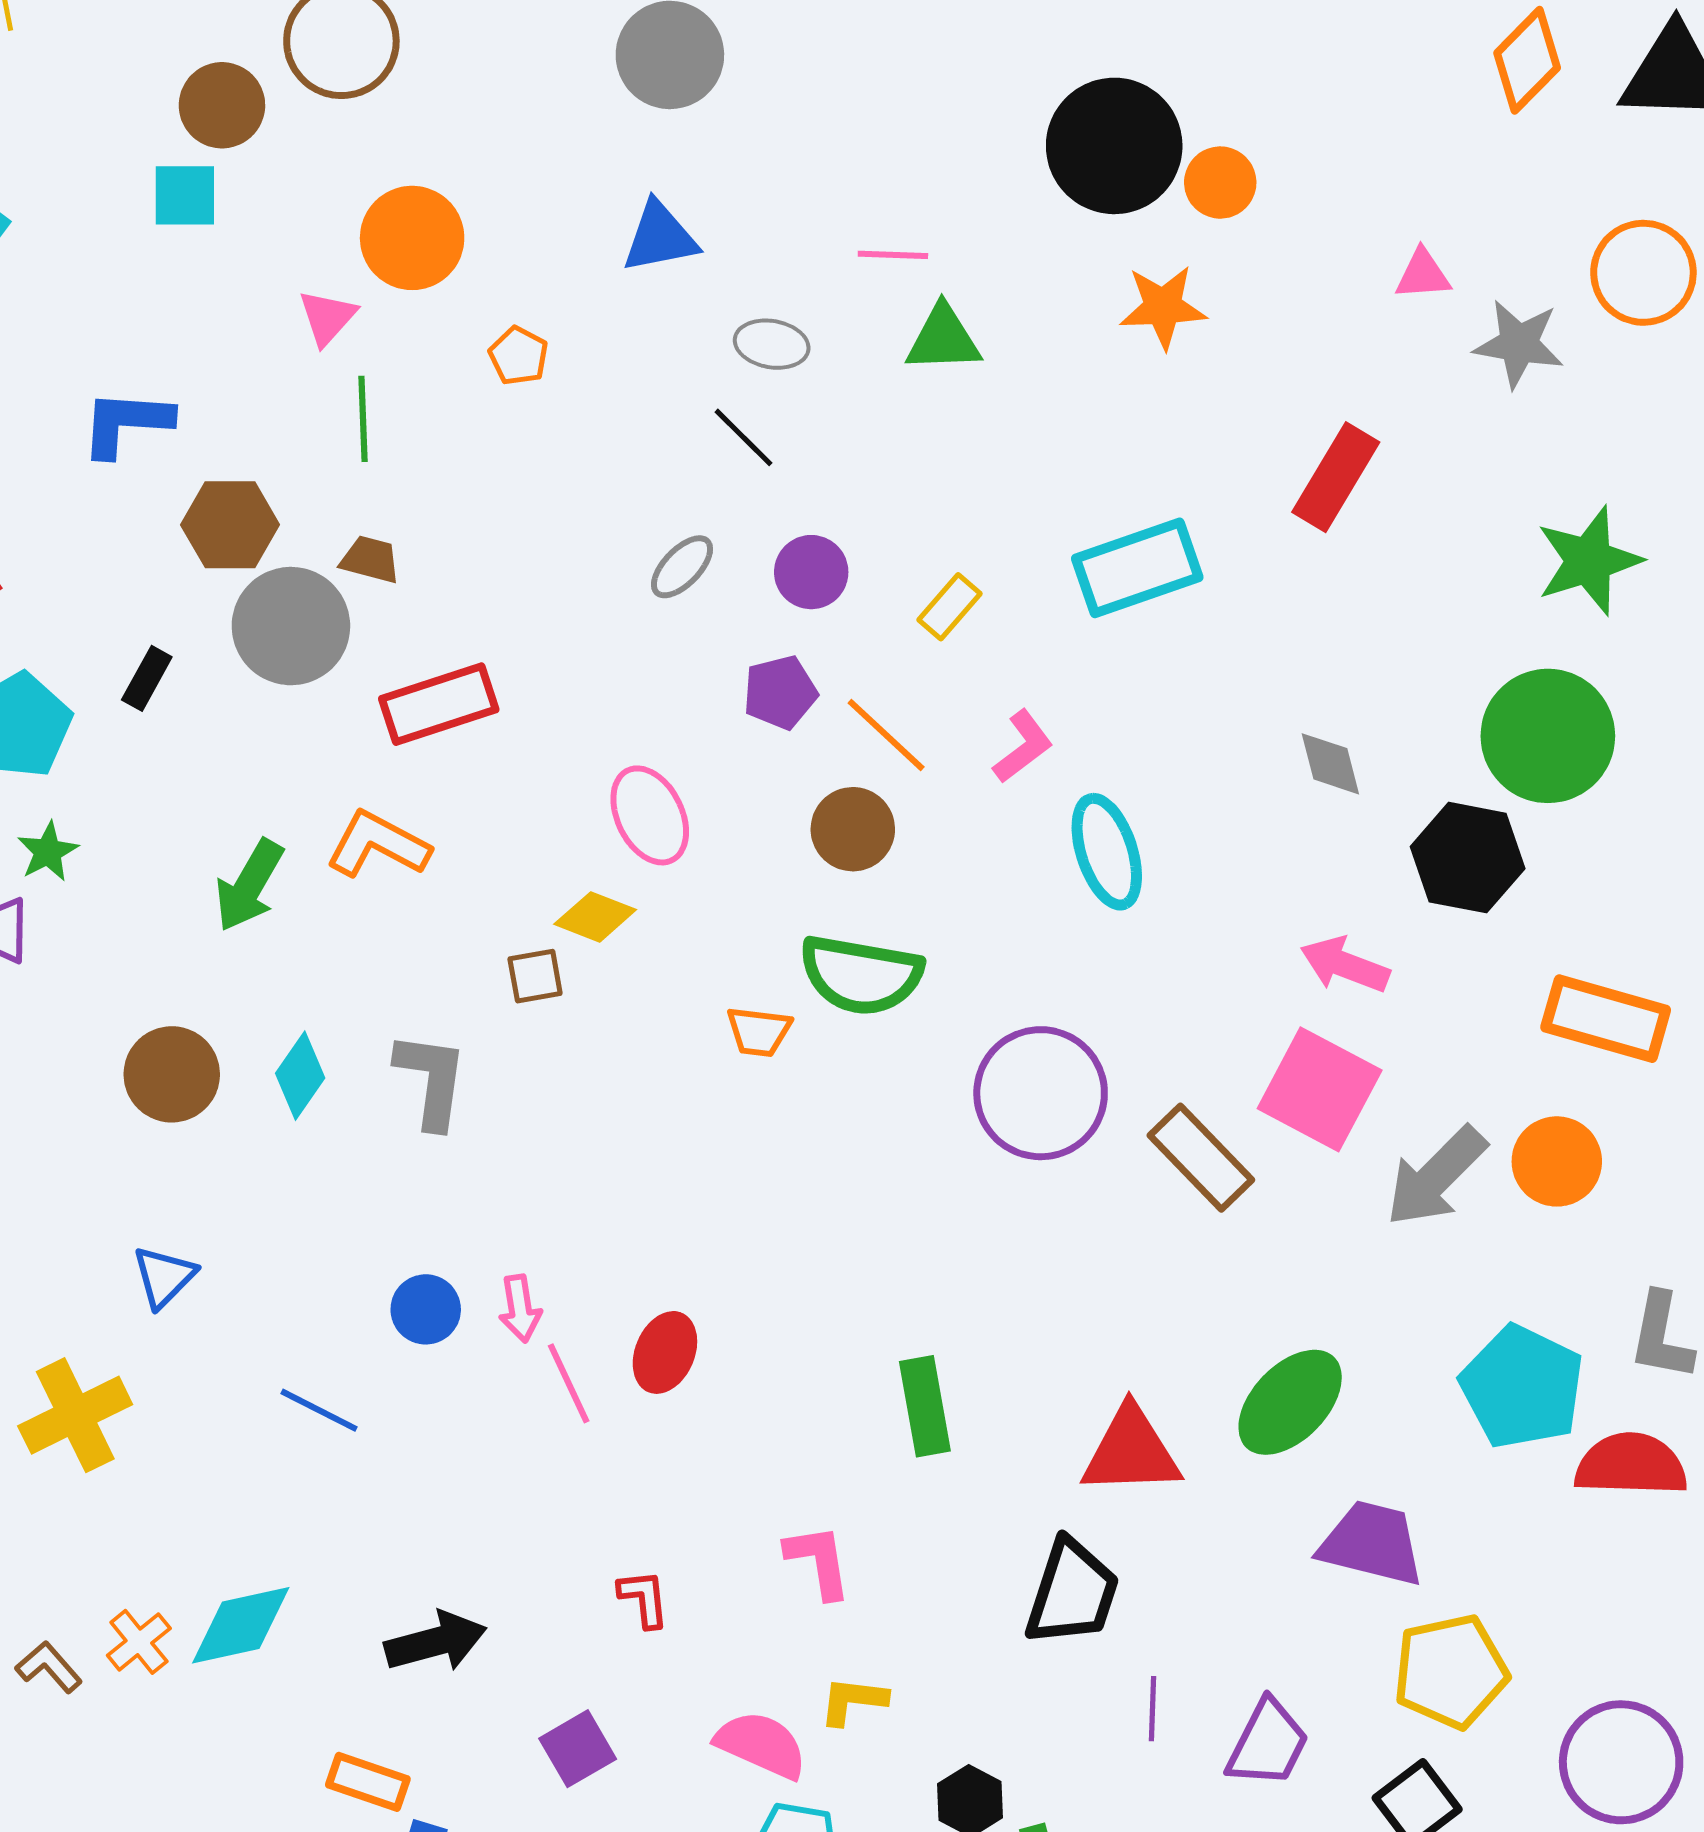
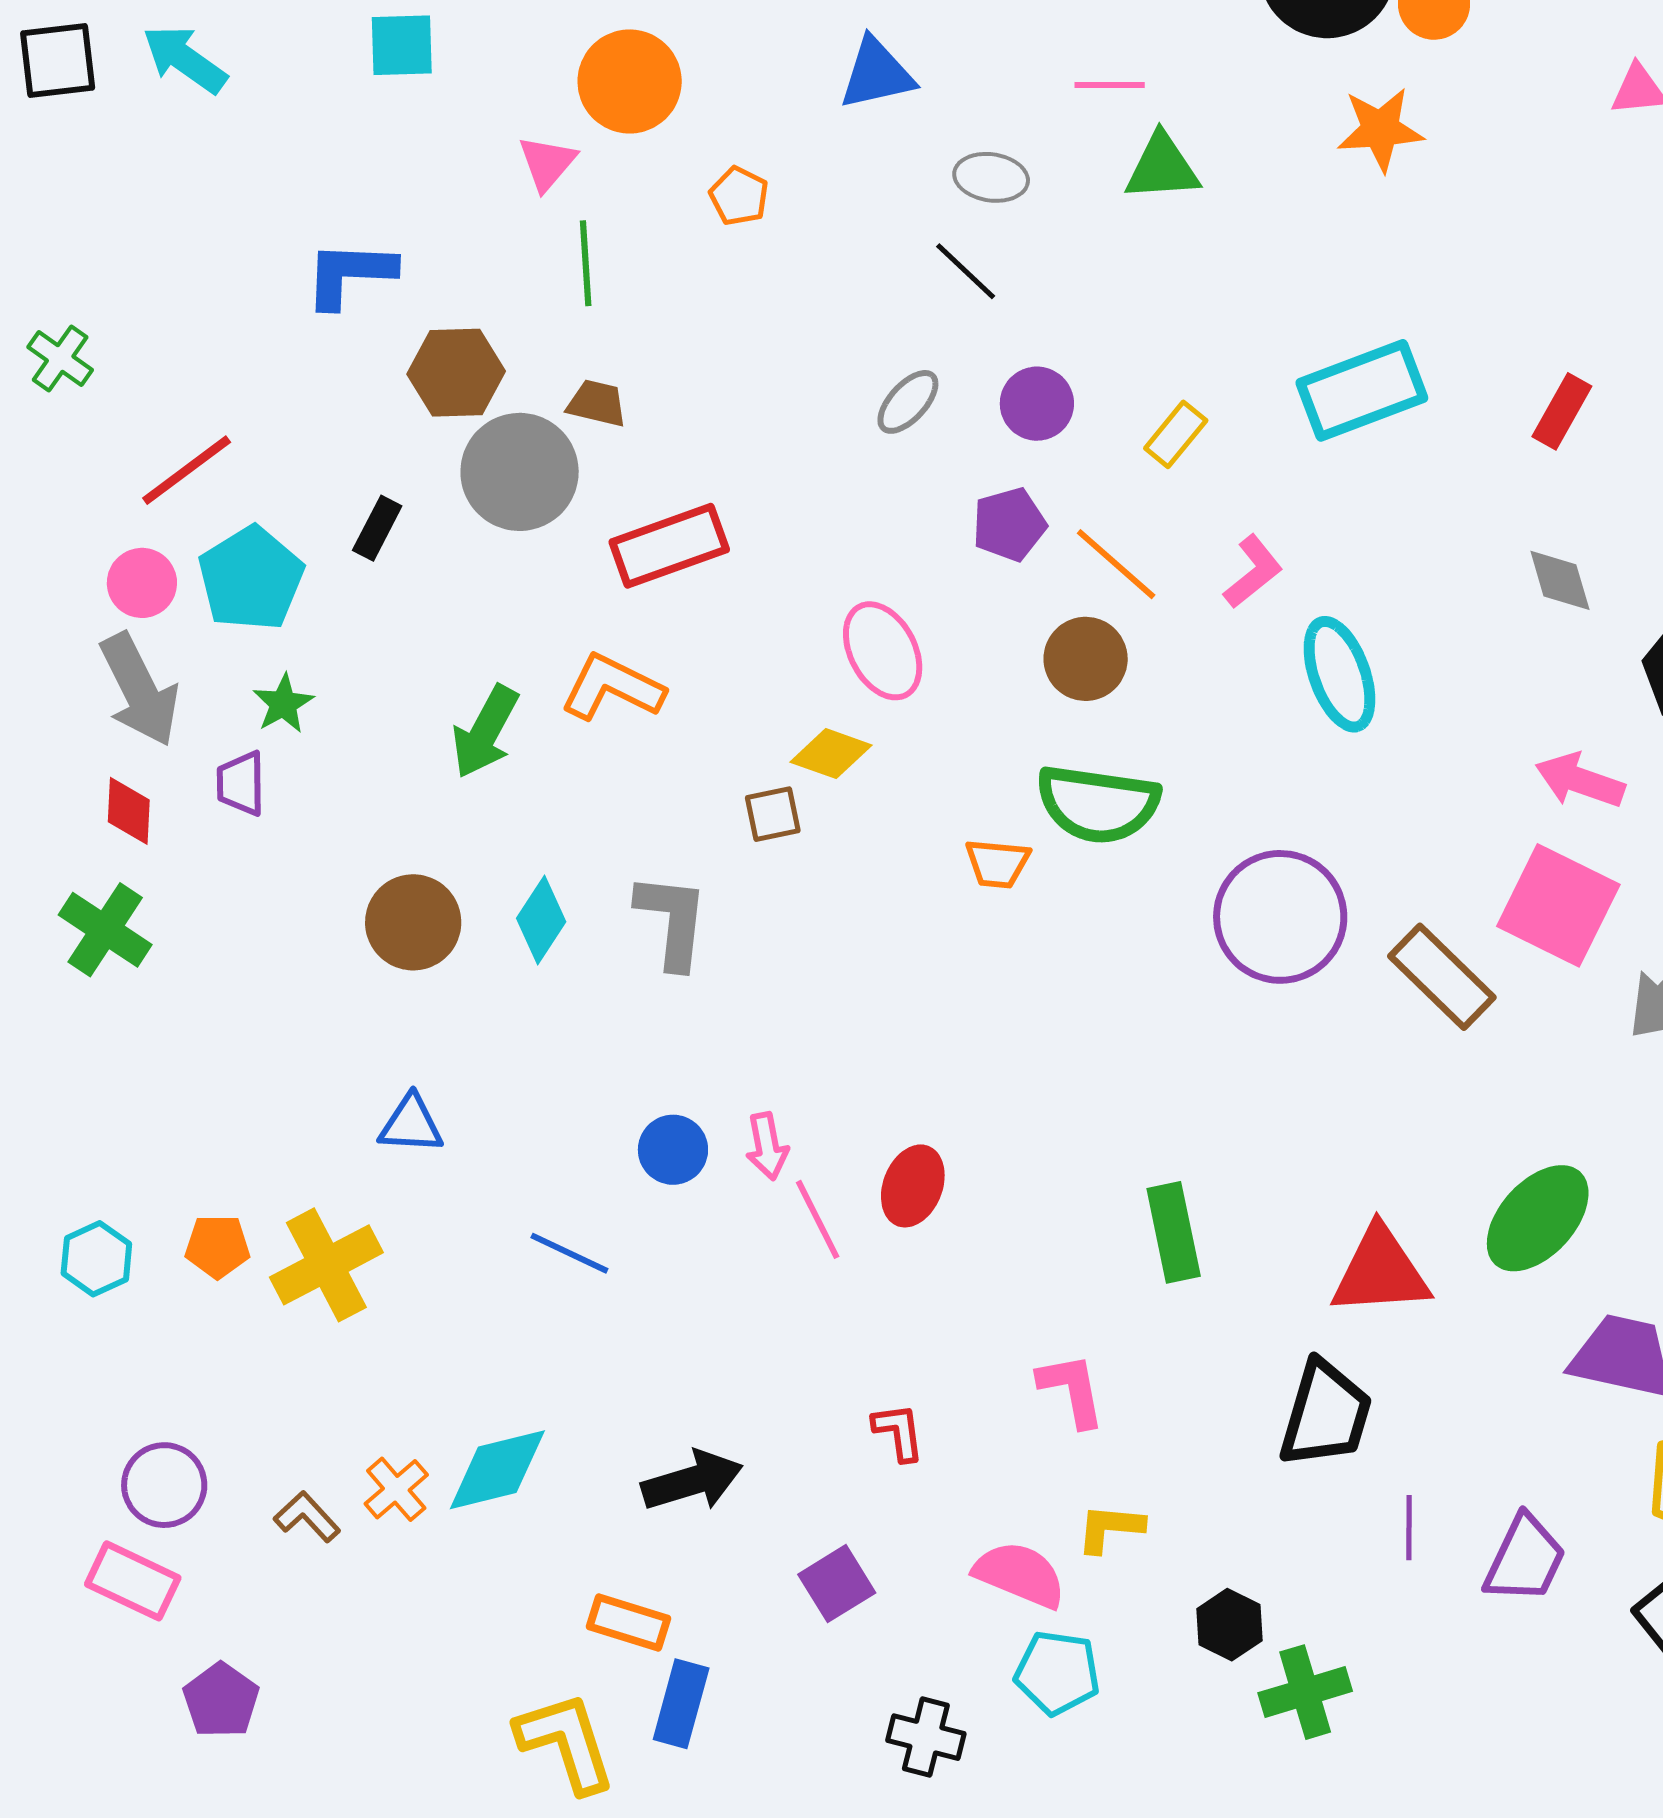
red rectangle: (1336, 477) -> (1562, 411), moved, size x0.7
blue triangle: (164, 1277) -> (411, 1124), turned 50

